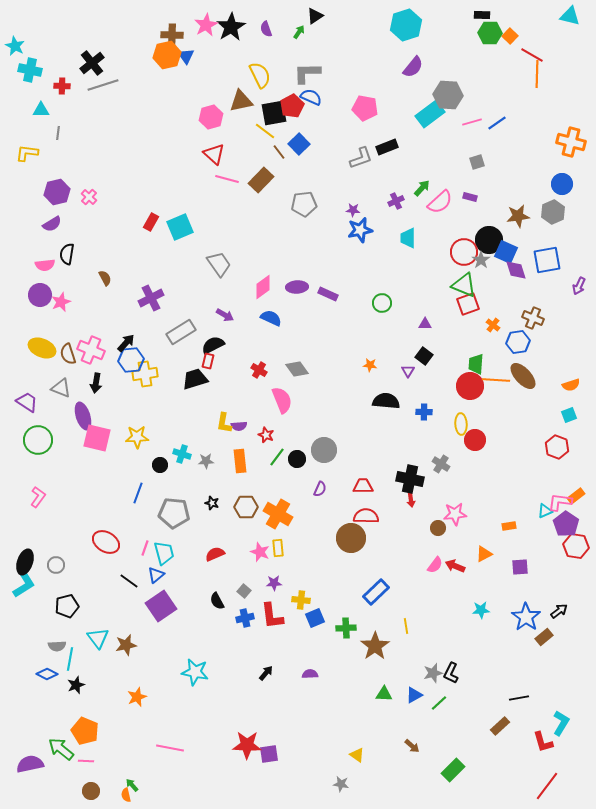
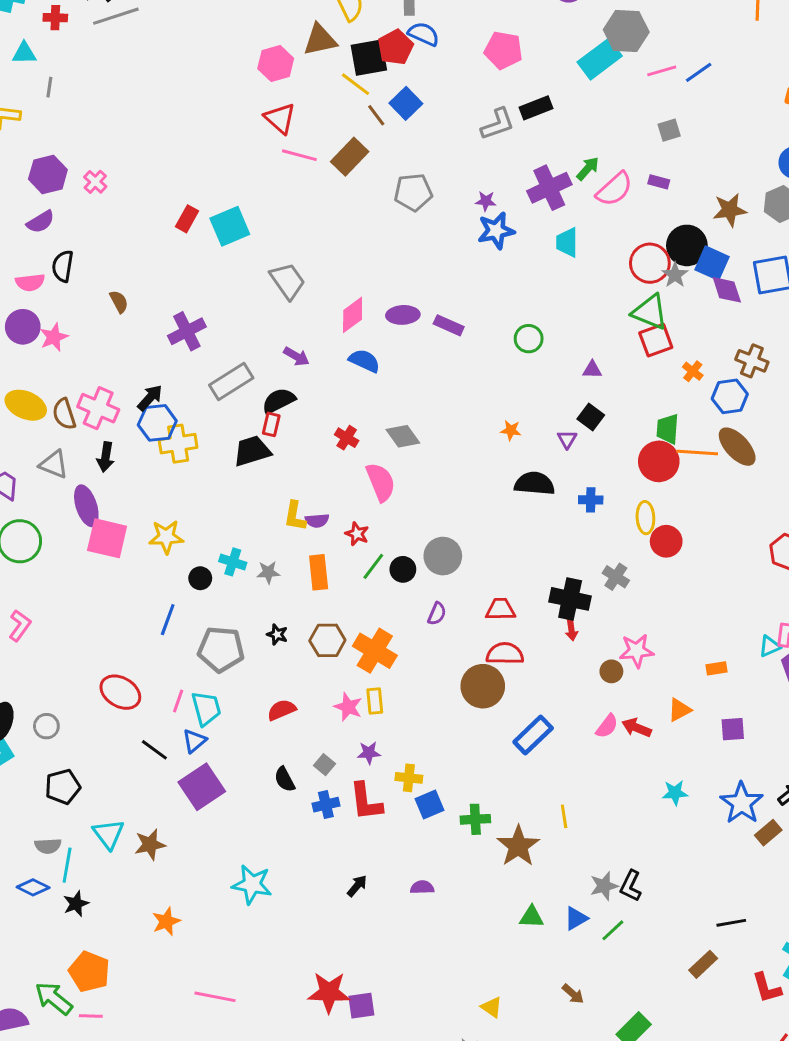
purple cross: (396, 201) -> (549, 188), size x1.8
blue rectangle: (376, 592) -> (533, 735), moved

